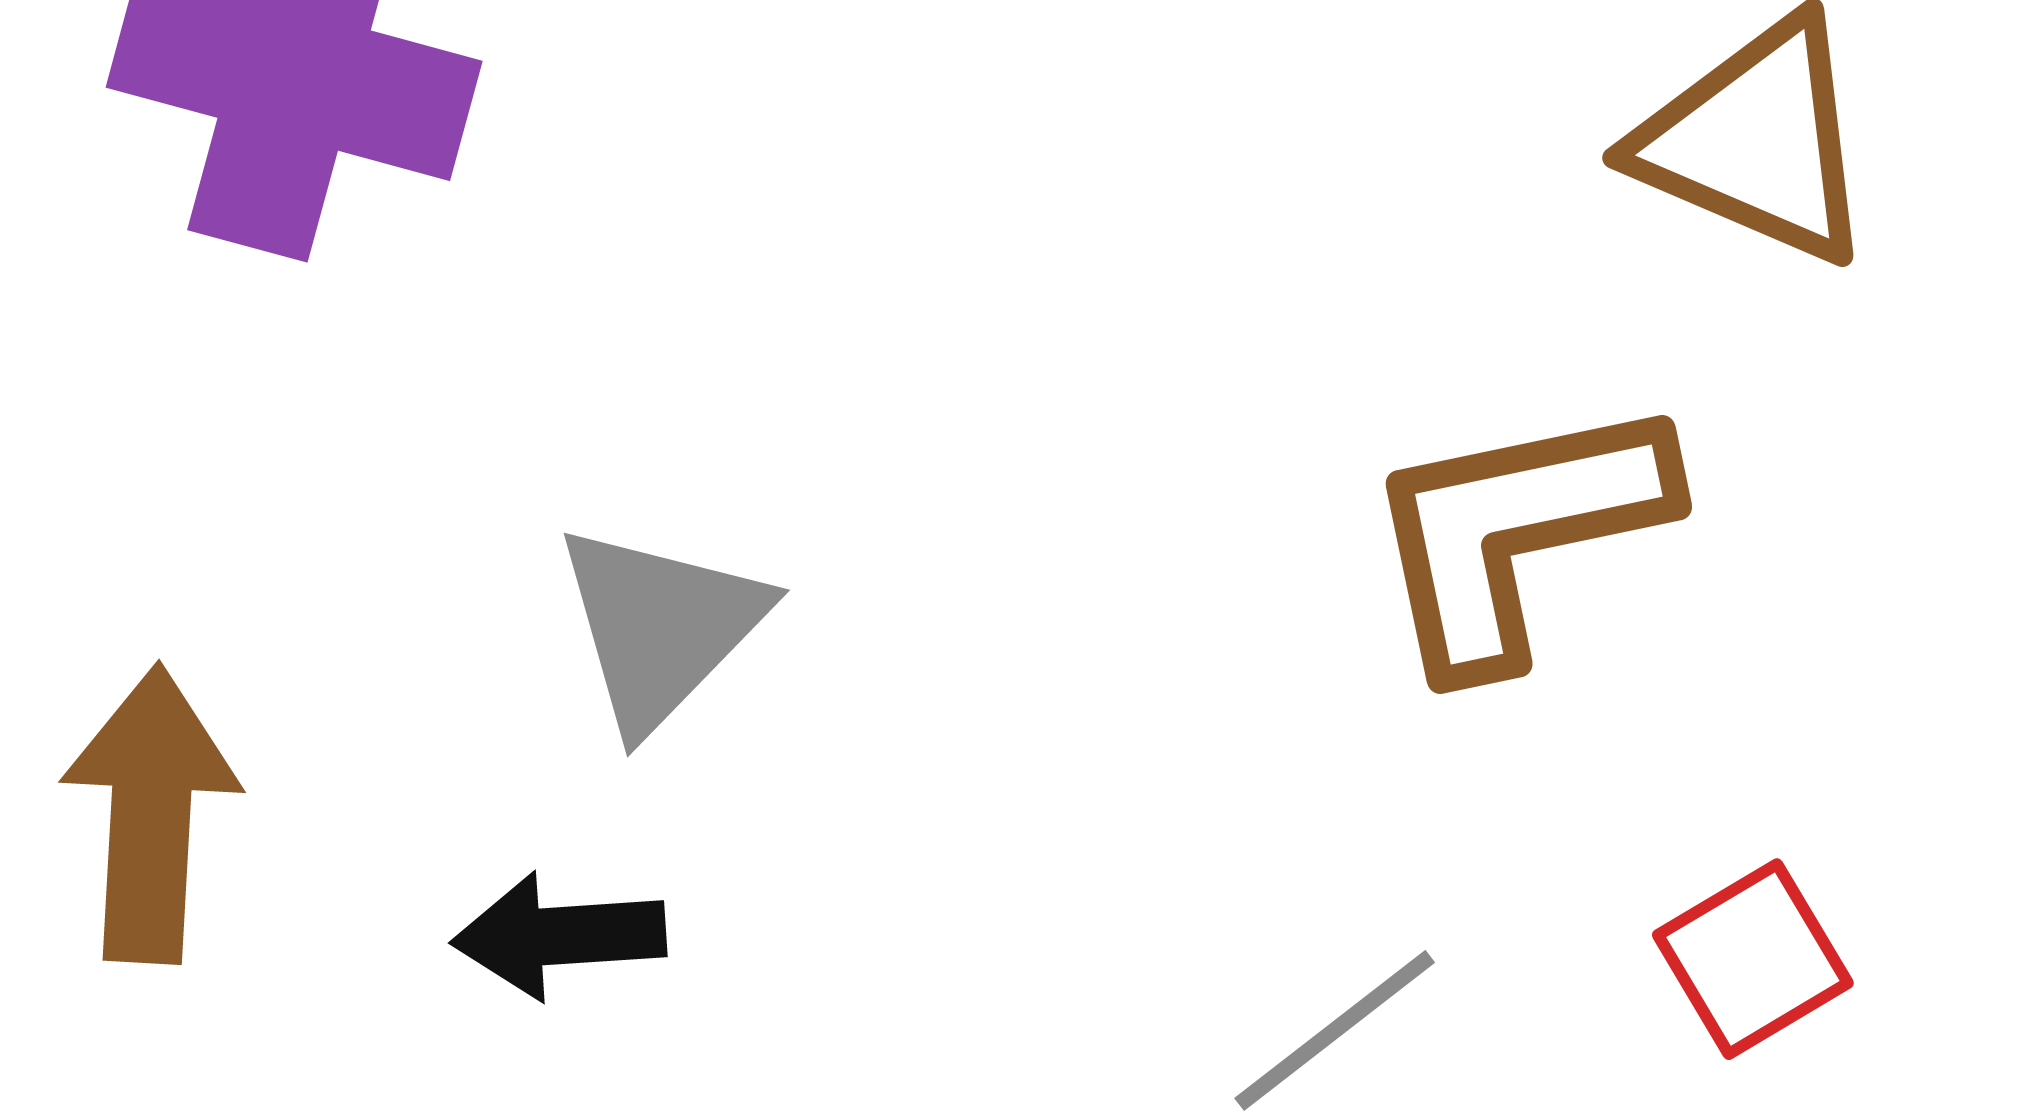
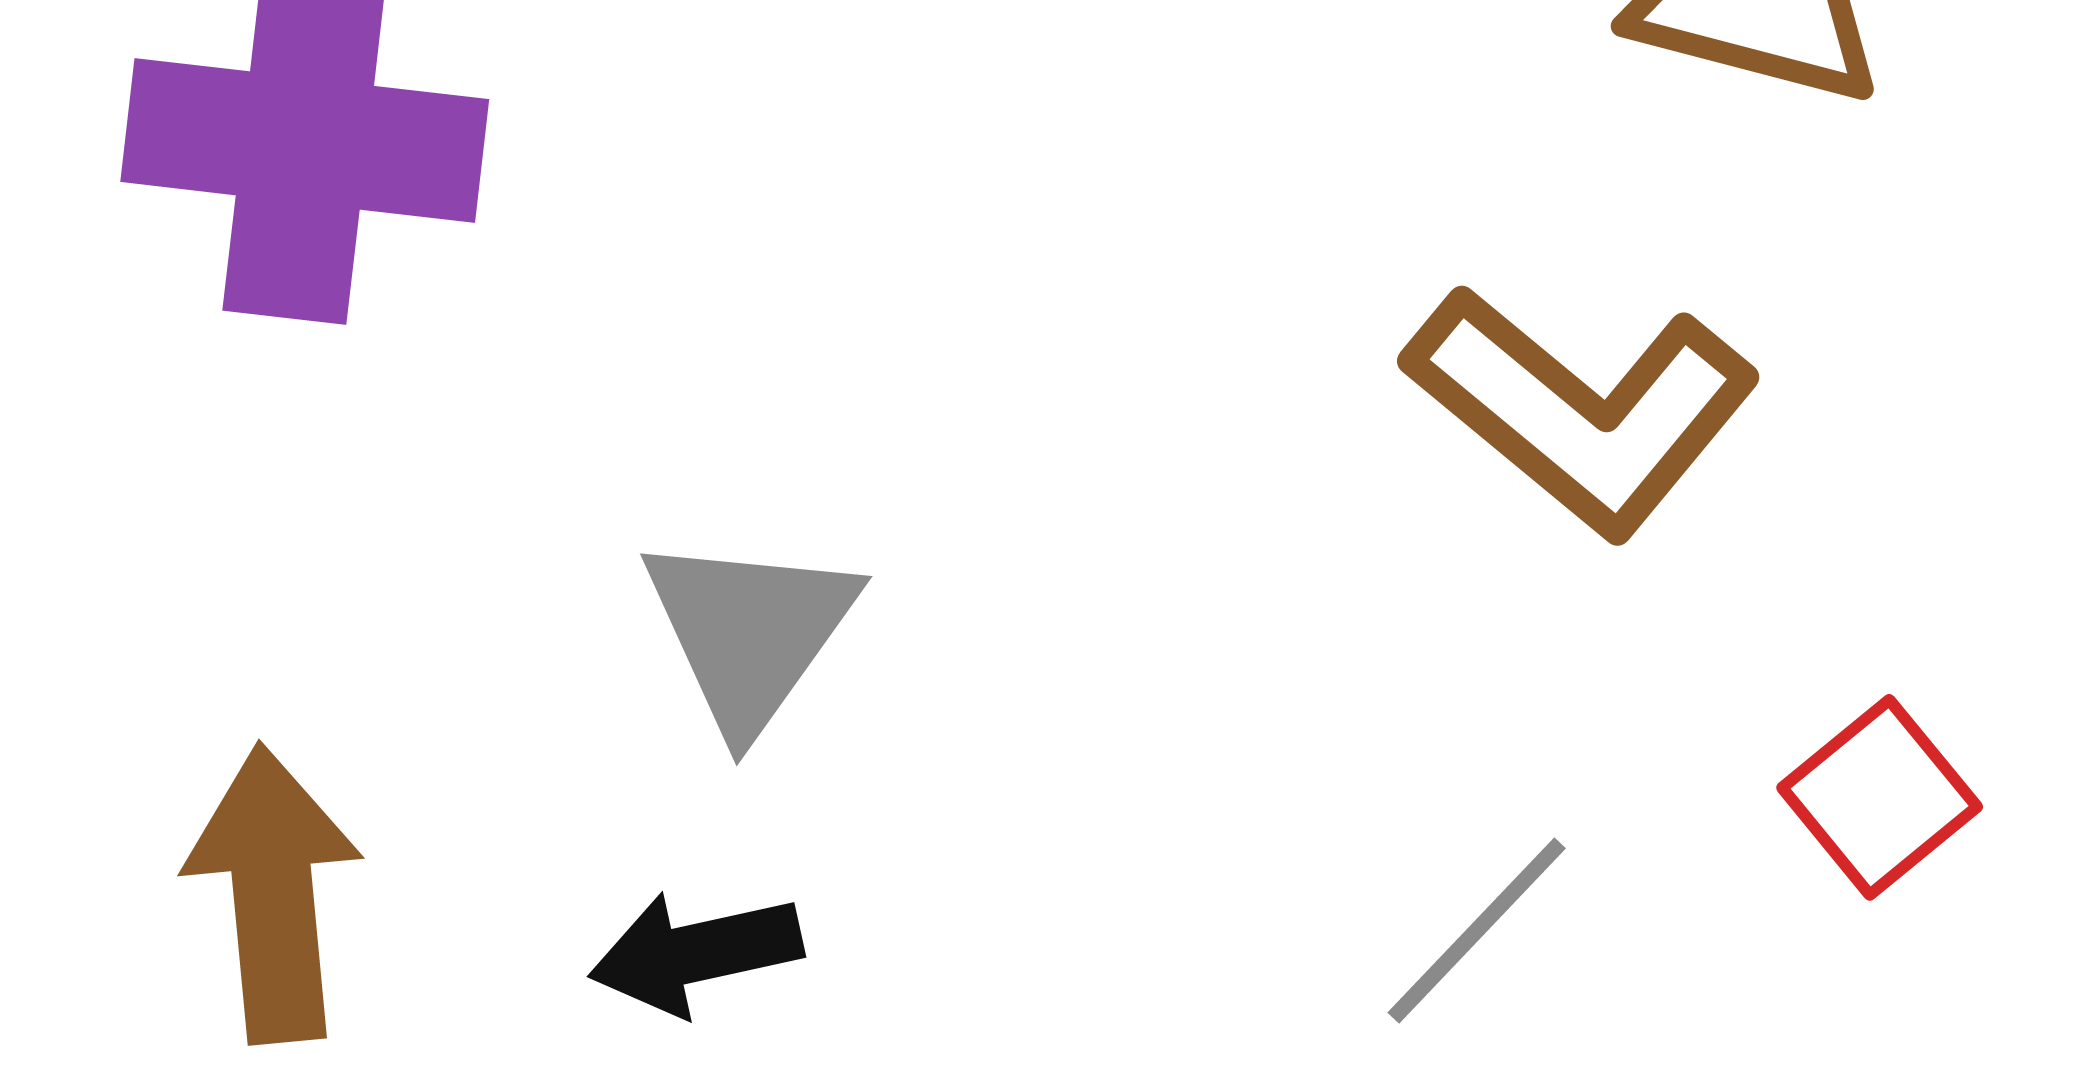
brown L-shape: (1517, 532) -> (1582, 410), turned -120

